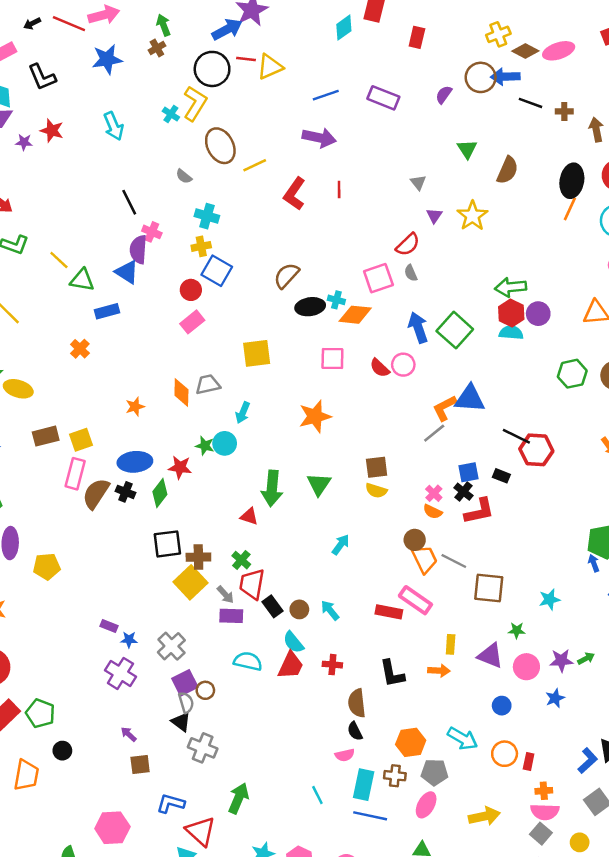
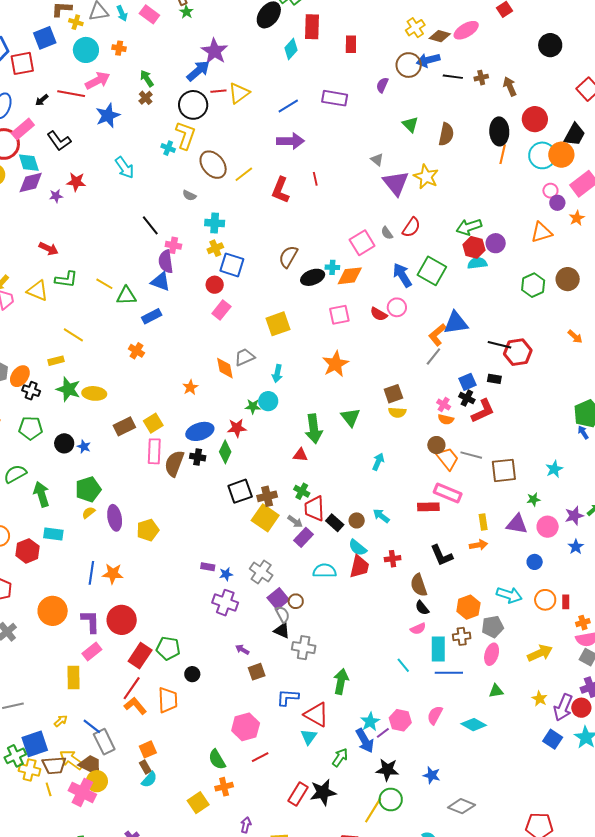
purple triangle: (434, 216) -> (396, 183), size x2.0
red semicircle: (408, 245) -> (411, 227), moved
purple rectangle: (231, 616) -> (303, 537), turned -36

